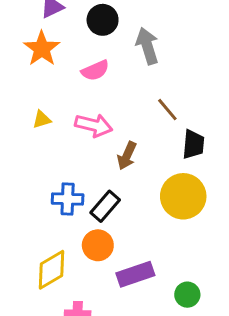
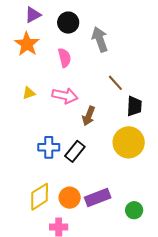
pink semicircle: (95, 70) -> (64, 58), turned -78
orange circle: (98, 245) -> (70, 198), moved

